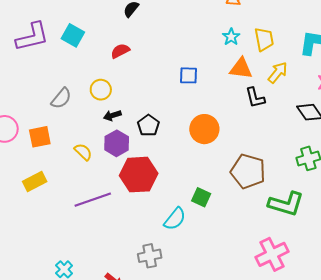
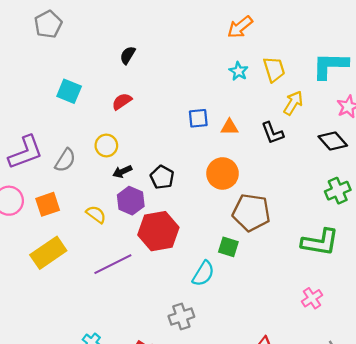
purple L-shape: (32, 37) -> (25, 152), moved
orange triangle: (241, 68) -> (229, 127), moved, size x0.7
brown pentagon: (248, 171) -> (251, 213), moved
yellow rectangle: (35, 182) -> (48, 253), size x1.4
pink cross: (272, 254) -> (312, 298), size x0.6

